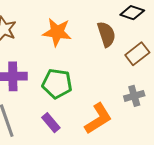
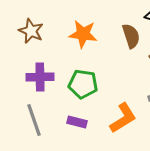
purple rectangle: (51, 123) -> (77, 122), turned -36

